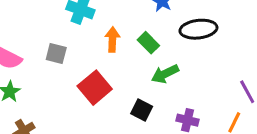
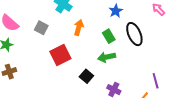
black ellipse: (198, 29) -> (134, 34), turned 60
green rectangle: (148, 43) -> (109, 36), moved

